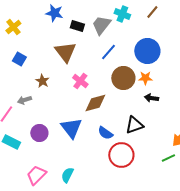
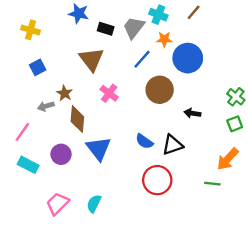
yellow cross: (13, 27) -> (31, 30), turned -35
blue square: (19, 59) -> (38, 67), turned 32
orange star: (145, 78) -> (164, 39), moved
gray arrow: (24, 100) -> (46, 106), moved
brown diamond: (95, 103) -> (77, 119), moved, turned -70
blue semicircle: (105, 133) -> (144, 141), moved
green line: (168, 158) -> (212, 184), turned 32

